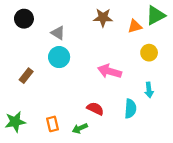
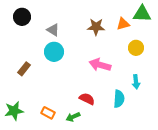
green triangle: (156, 15) -> (142, 14), turned 30
brown star: (103, 18) -> (96, 27), moved
orange rectangle: (52, 124) -> (48, 113), turned -48

